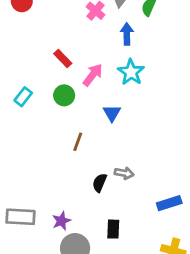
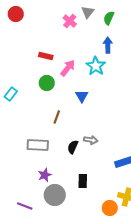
blue arrow: (127, 34) -> (108, 45), moved
red rectangle: (63, 59) -> (46, 56), turned -32
cyan rectangle: (23, 97) -> (11, 94), moved
gray rectangle: (20, 217) -> (38, 145), moved

